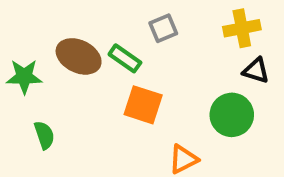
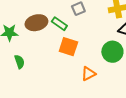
brown ellipse: (79, 56) -> (36, 23), turned -40

